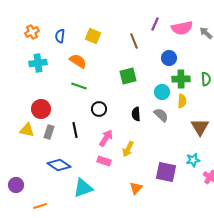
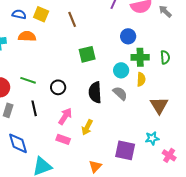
blue semicircle: (60, 36) -> (19, 14), turned 96
yellow square: (93, 36) -> (41, 14), moved
brown line: (134, 41) -> (72, 19), moved
orange semicircle: (78, 61) -> (27, 36), moved, turned -30
green line: (79, 86) -> (28, 80), moved
black semicircle: (136, 114) -> (95, 92), size x1.5
blue diamond: (59, 165) -> (18, 143), turned 40

